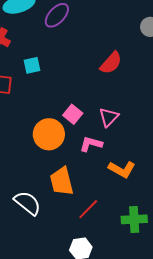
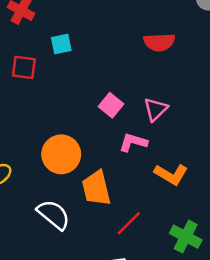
red semicircle: (111, 63) -> (159, 42), turned 45
orange circle: (49, 134) -> (61, 154), moved
green cross: (134, 219) -> (186, 237), turned 30

